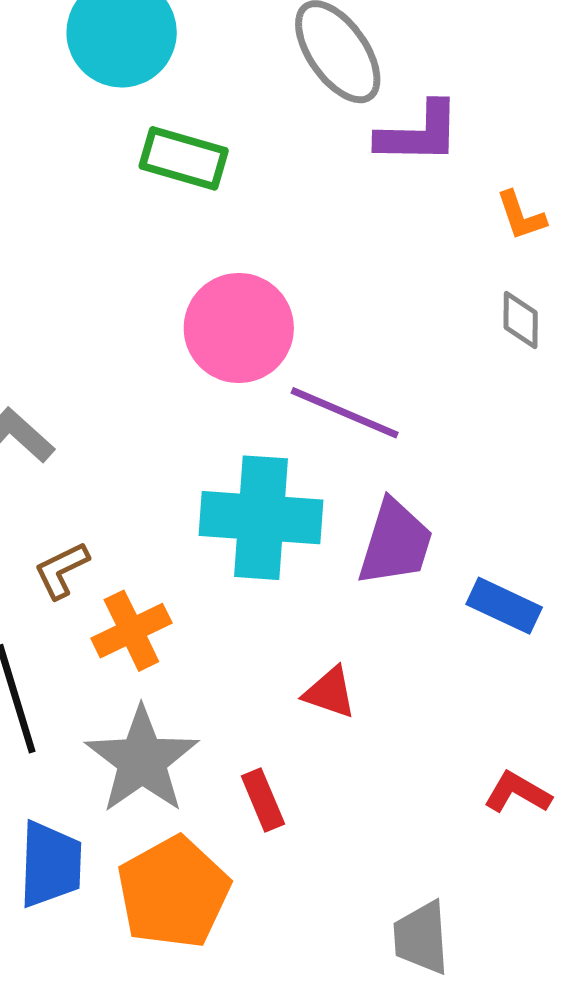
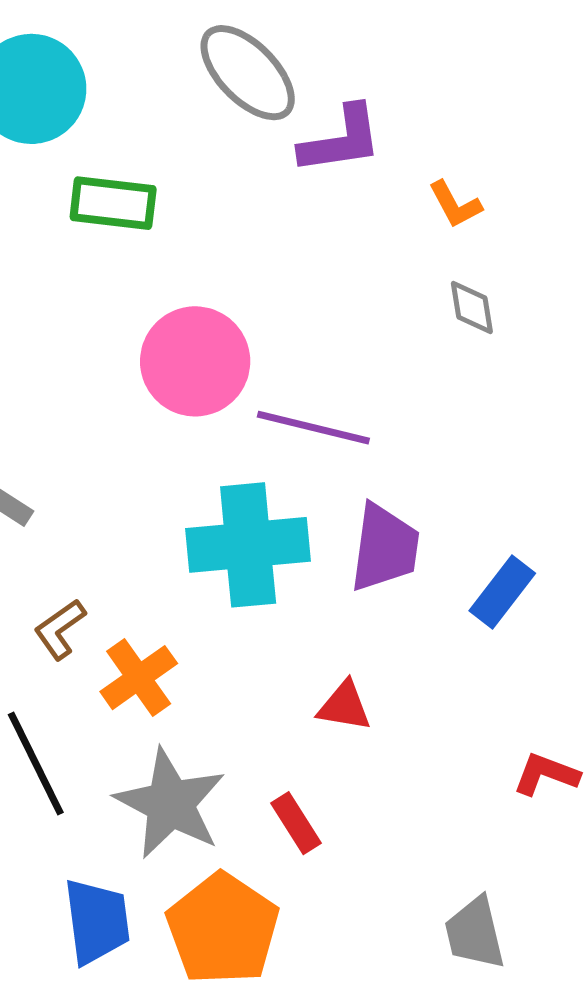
blue rectangle: (504, 606) -> (502, 592), turned -68

